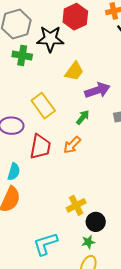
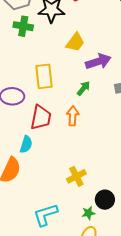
yellow rectangle: (43, 106) -> (44, 76), turned 30
orange arrow: (72, 145) -> (73, 116), turned 138
cyan semicircle: (14, 172) -> (26, 144), moved
black circle: (96, 222) -> (105, 200), moved

